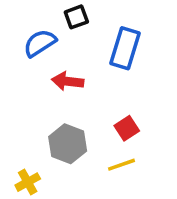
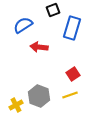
black square: (76, 17) -> (53, 10), moved
gray hexagon: (68, 144) -> (39, 96), moved

